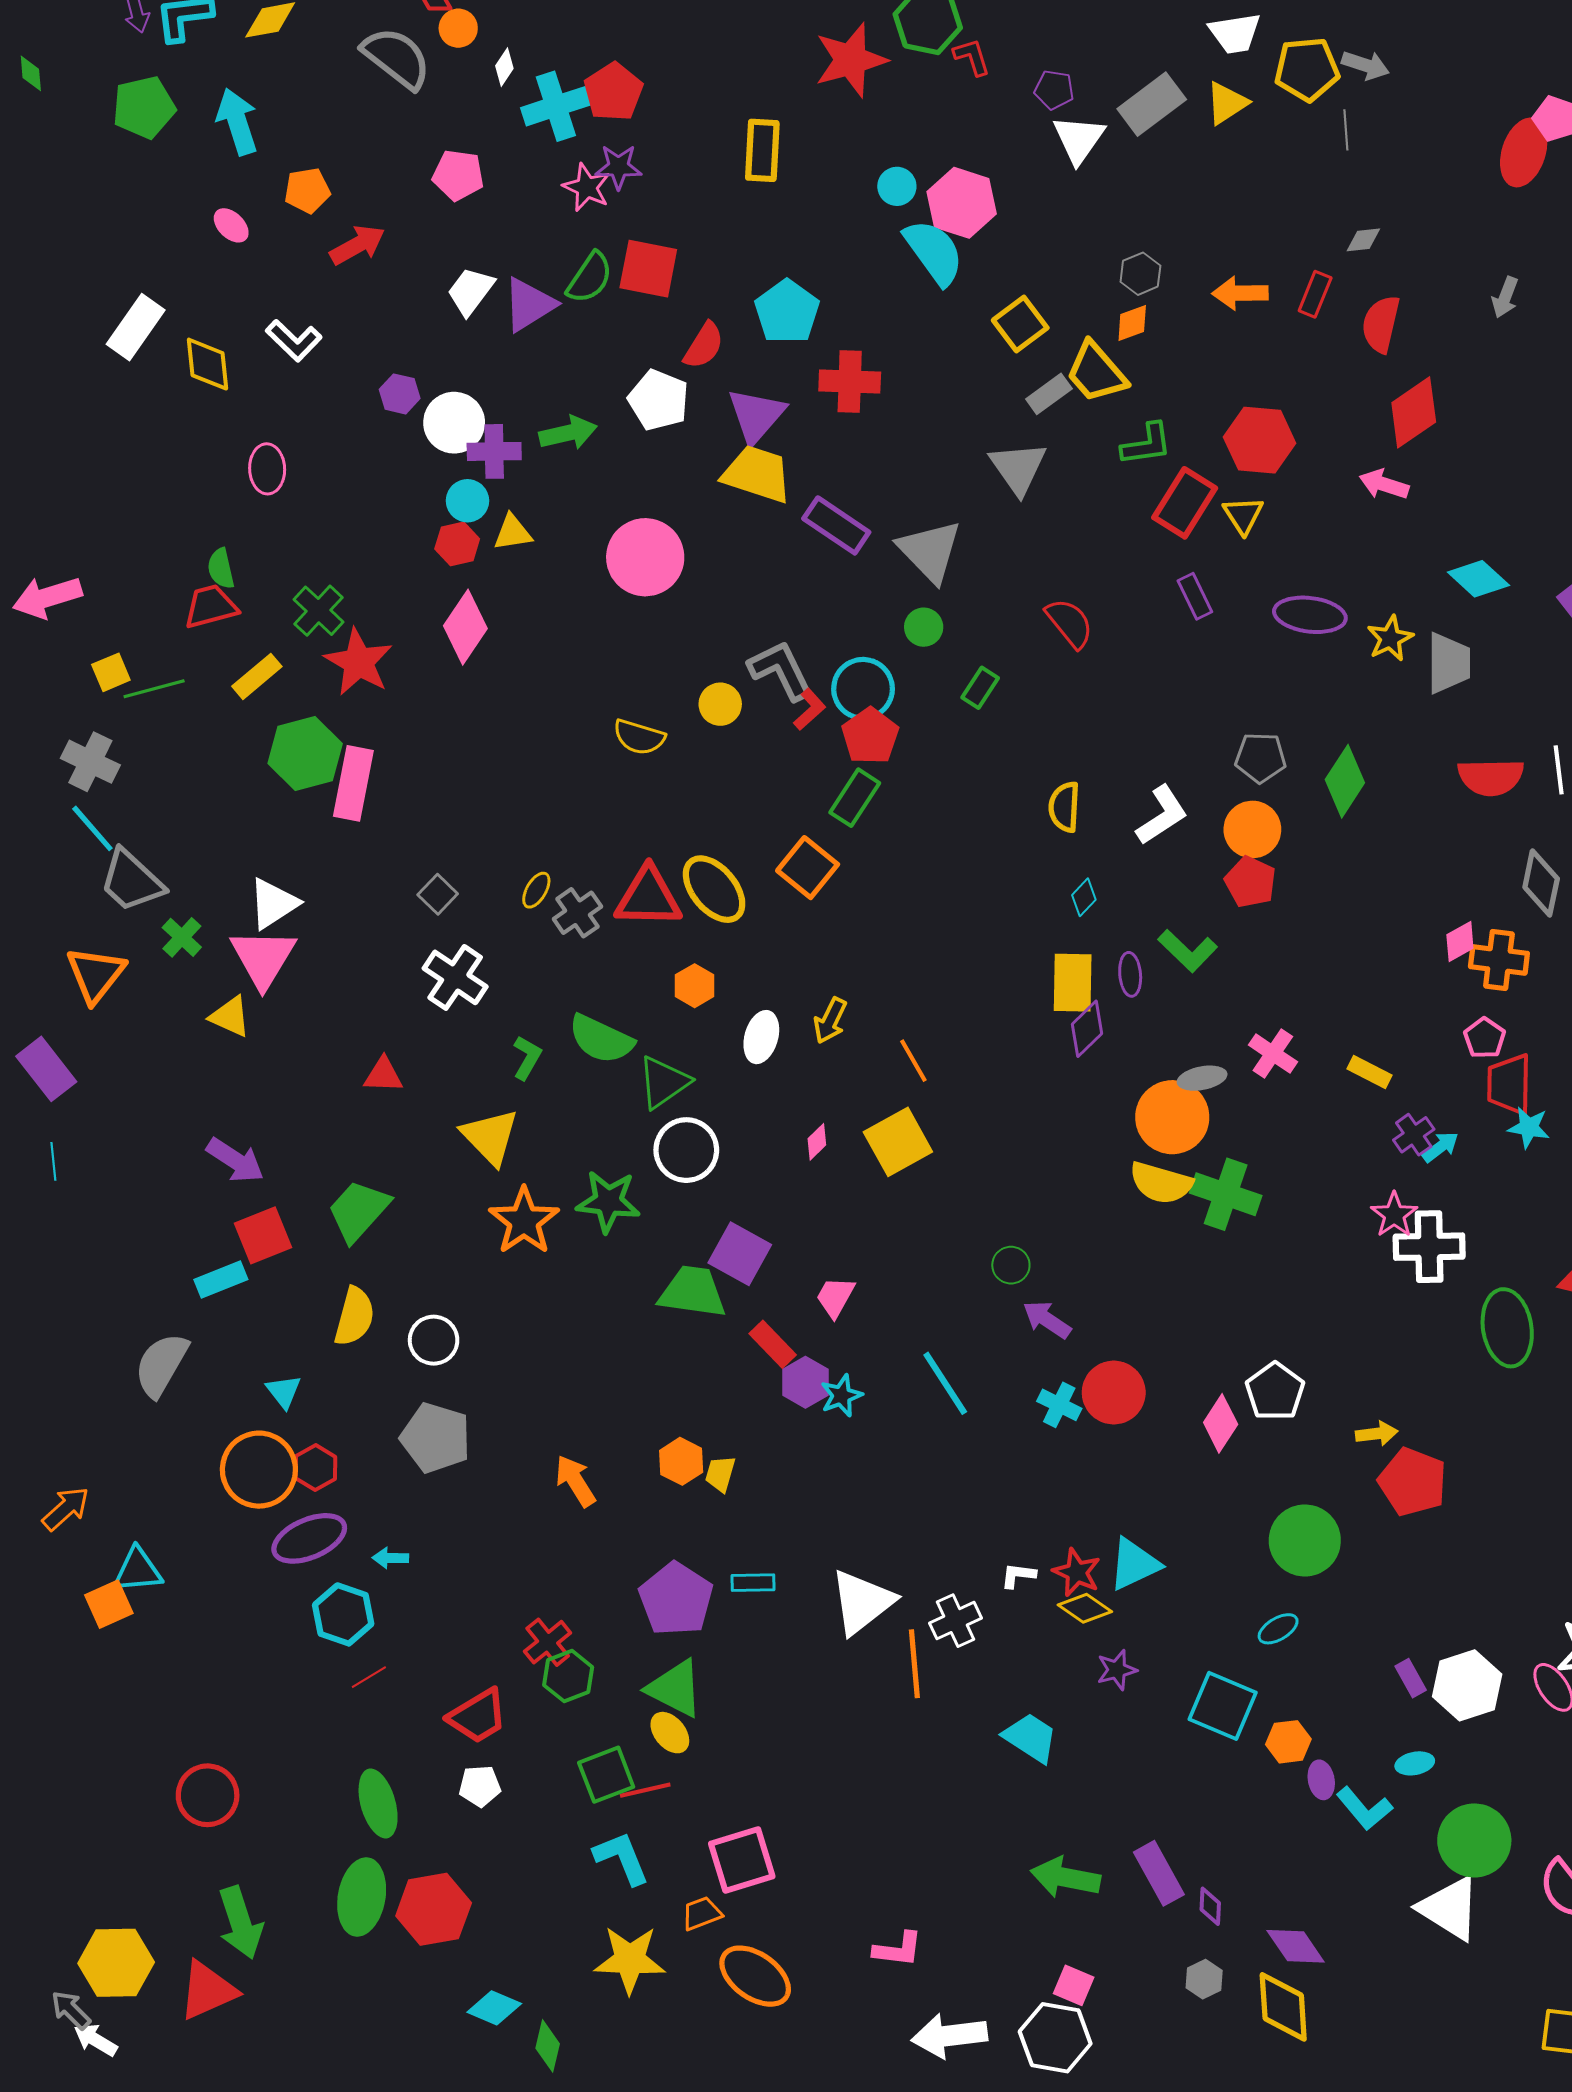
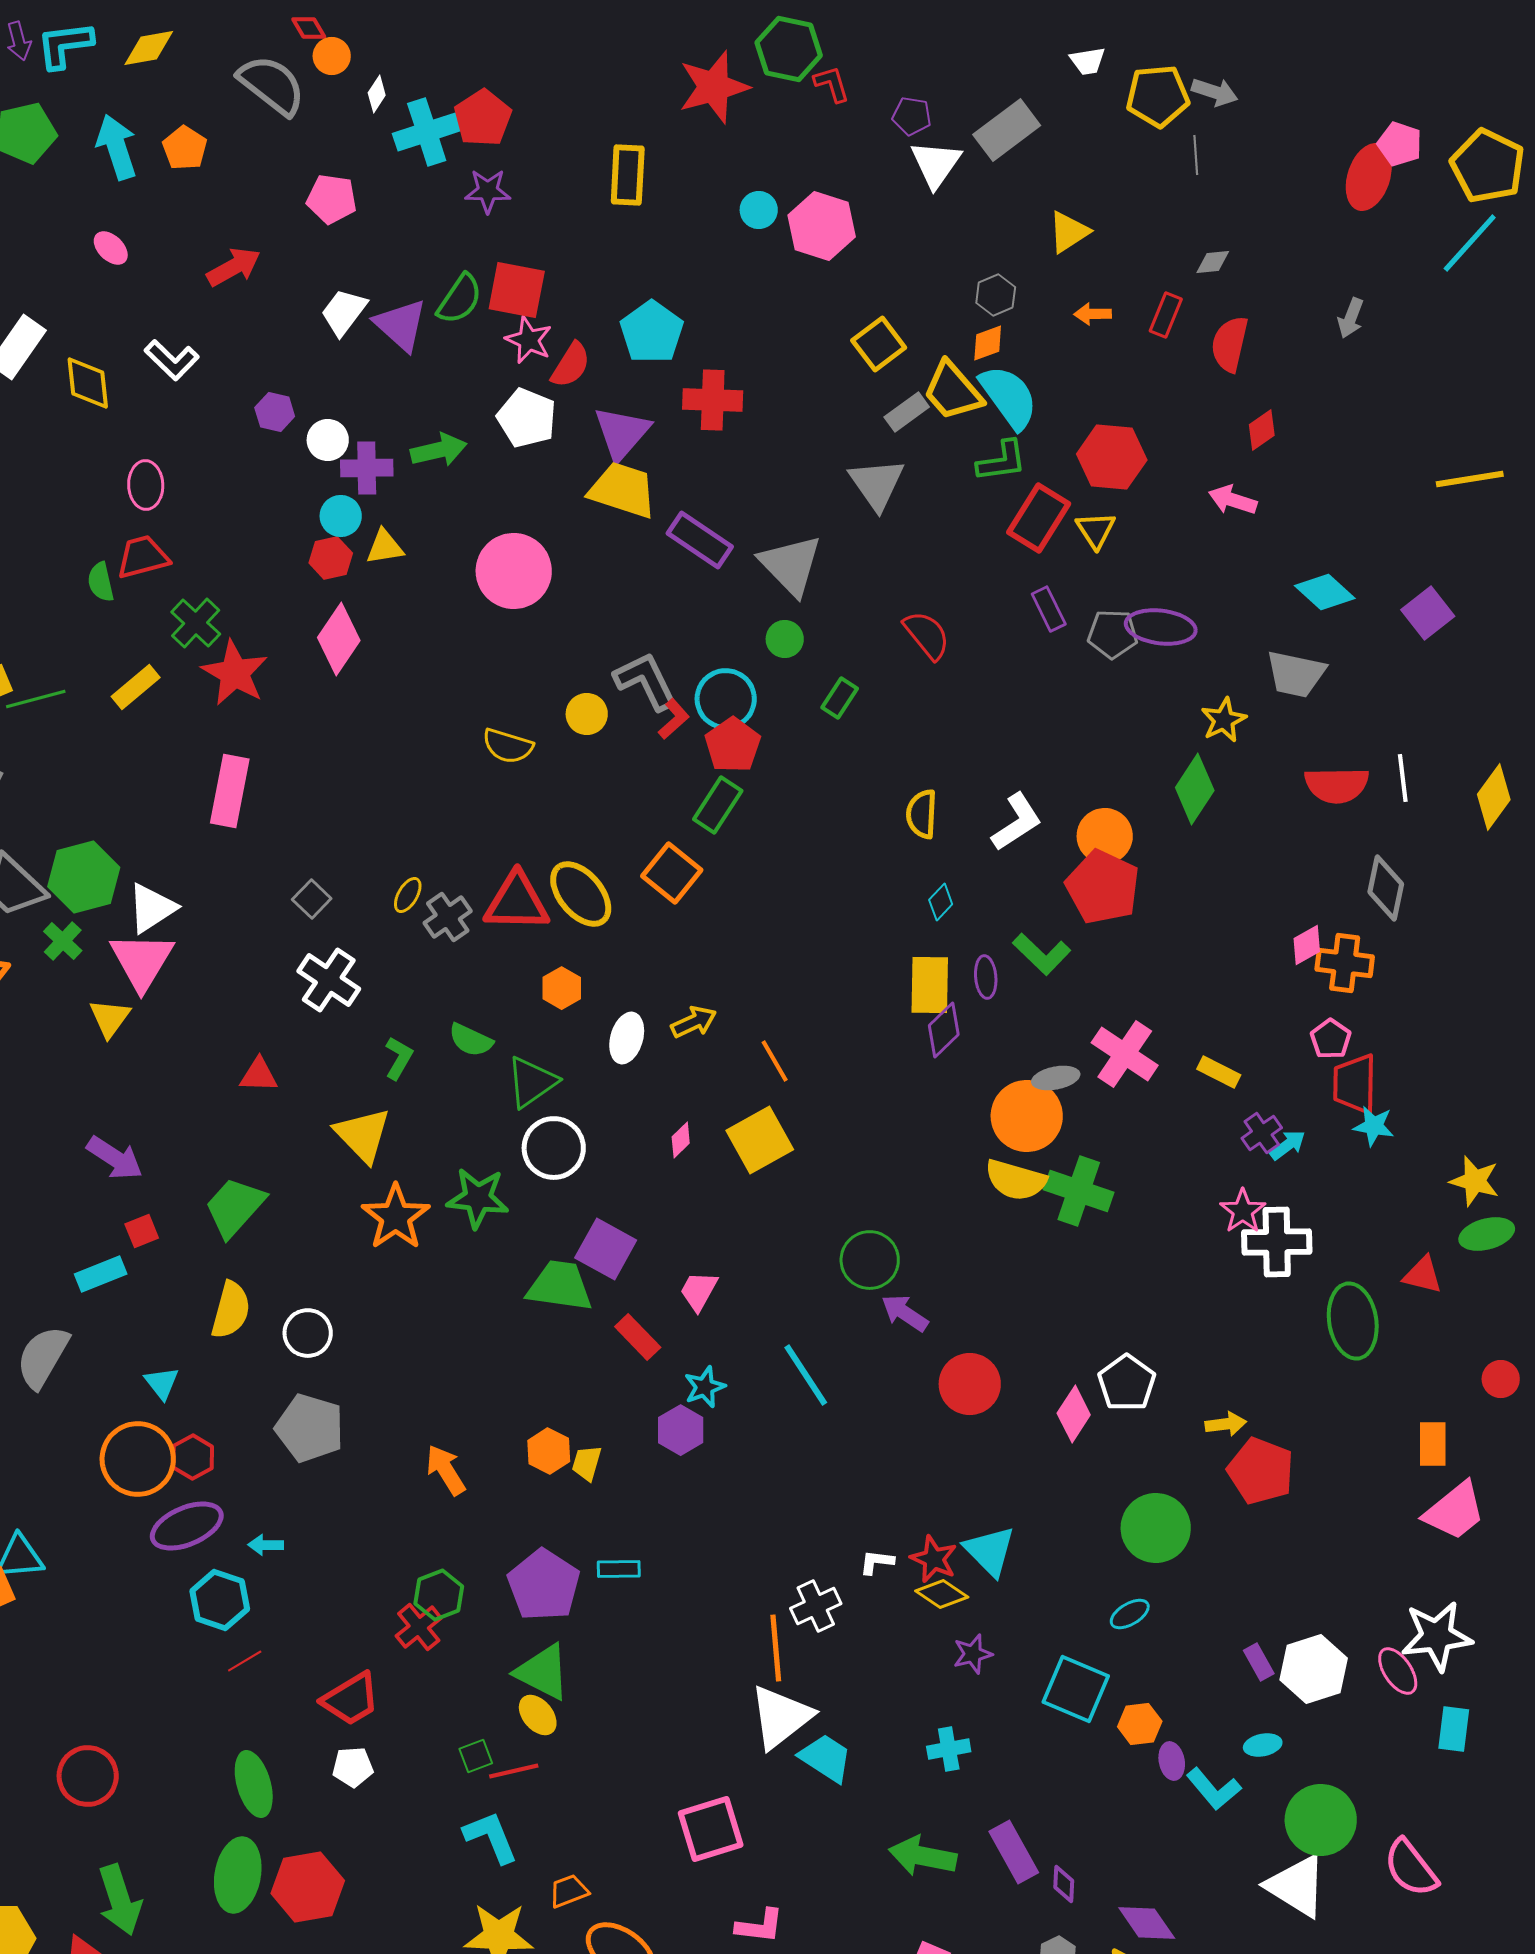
white trapezoid: (1235, 33) -> (1088, 61), size x0.7
yellow triangle: (1227, 103) -> (1069, 232), moved
pink star: (587, 187) -> (529, 340), moved
orange pentagon: (307, 190) -> (185, 148), moved, turned -30
cyan semicircle: (934, 252) -> (1009, 397), moved
orange arrow: (1240, 293) -> (1093, 314), size x0.7
purple triangle: (529, 305) -> (401, 325), turned -46
red diamond: (1414, 412) -> (1262, 430), size x0.6
white circle: (454, 423) -> (328, 440), size x0.7
red trapezoid: (211, 607) -> (143, 557), moved
yellow star: (1390, 638) -> (1224, 720), moved
gray trapezoid: (1449, 663) -> (1296, 674), turned 102
green hexagon: (305, 753) -> (84, 877), moved
gray pentagon: (1261, 758) -> (1113, 634), moved
red pentagon: (1250, 882) -> (1103, 887), size x1.5
yellow triangle: (230, 1016) -> (110, 1018), turned 42
yellow arrow: (830, 1021) -> (694, 1022), turned -141
green semicircle: (601, 1039) -> (471, 1040), size x0.7
pink cross: (1273, 1053) -> (1125, 1054), size x1.4
red square: (263, 1235) -> (142, 1231), size x0.6
green circle: (1011, 1265) -> (870, 1260), size x1.6
purple hexagon: (805, 1382) -> (681, 1430), moved
cyan cross: (1059, 1405) -> (949, 1749), moved, turned -36
cyan triangle: (1134, 1564) -> (990, 1551), turned -50
white triangle: (862, 1602) -> (781, 1717), moved
green hexagon: (568, 1676) -> (439, 1595), moved
cyan trapezoid: (1030, 1738) -> (826, 1758), moved
green square: (606, 1775) -> (476, 1756), size x0.6
pink square: (742, 1860) -> (711, 1829), moved

